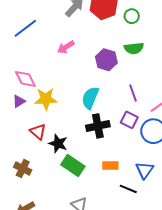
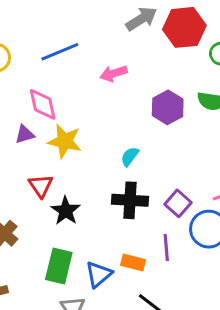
blue line: (25, 28) -> (60, 52), moved
purple line: (133, 93) -> (166, 248), moved
cyan semicircle: (90, 98) -> (130, 157), size x0.6
green rectangle: (73, 165) -> (59, 266), moved, turned 55
blue triangle: (144, 170) -> (99, 274), moved

